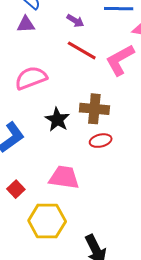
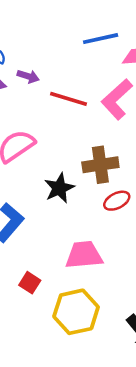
purple arrow: (75, 21) -> (28, 76), moved
black star: (57, 120) -> (59, 188), turned 30

